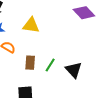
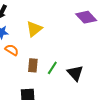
yellow triangle: (31, 25) -> (34, 29), turned -48

